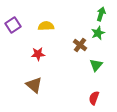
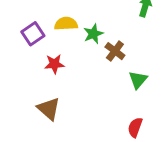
purple square: (13, 25) -> (33, 34), moved
green star: (98, 33) -> (93, 34), moved

